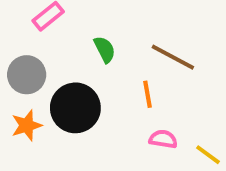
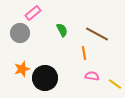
gray circle: (27, 75) -> (20, 33), moved
black circle: (75, 108) -> (45, 78), moved

